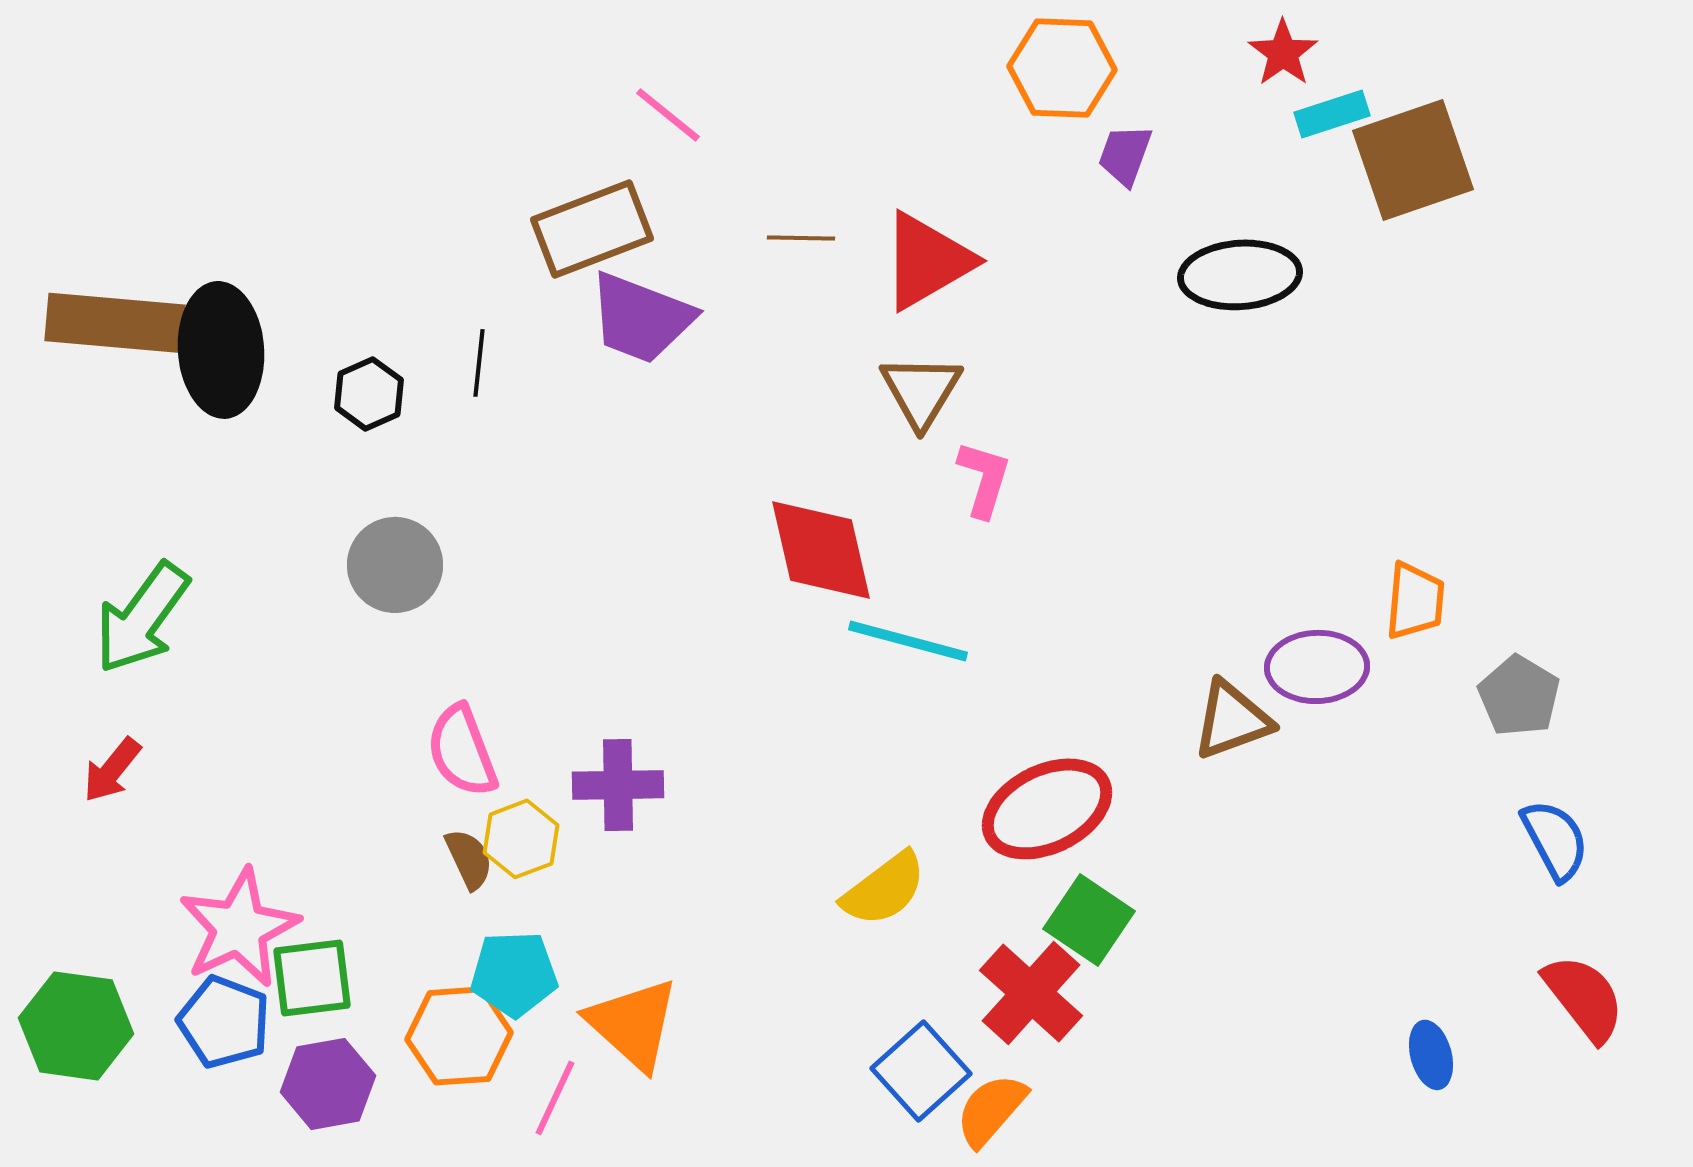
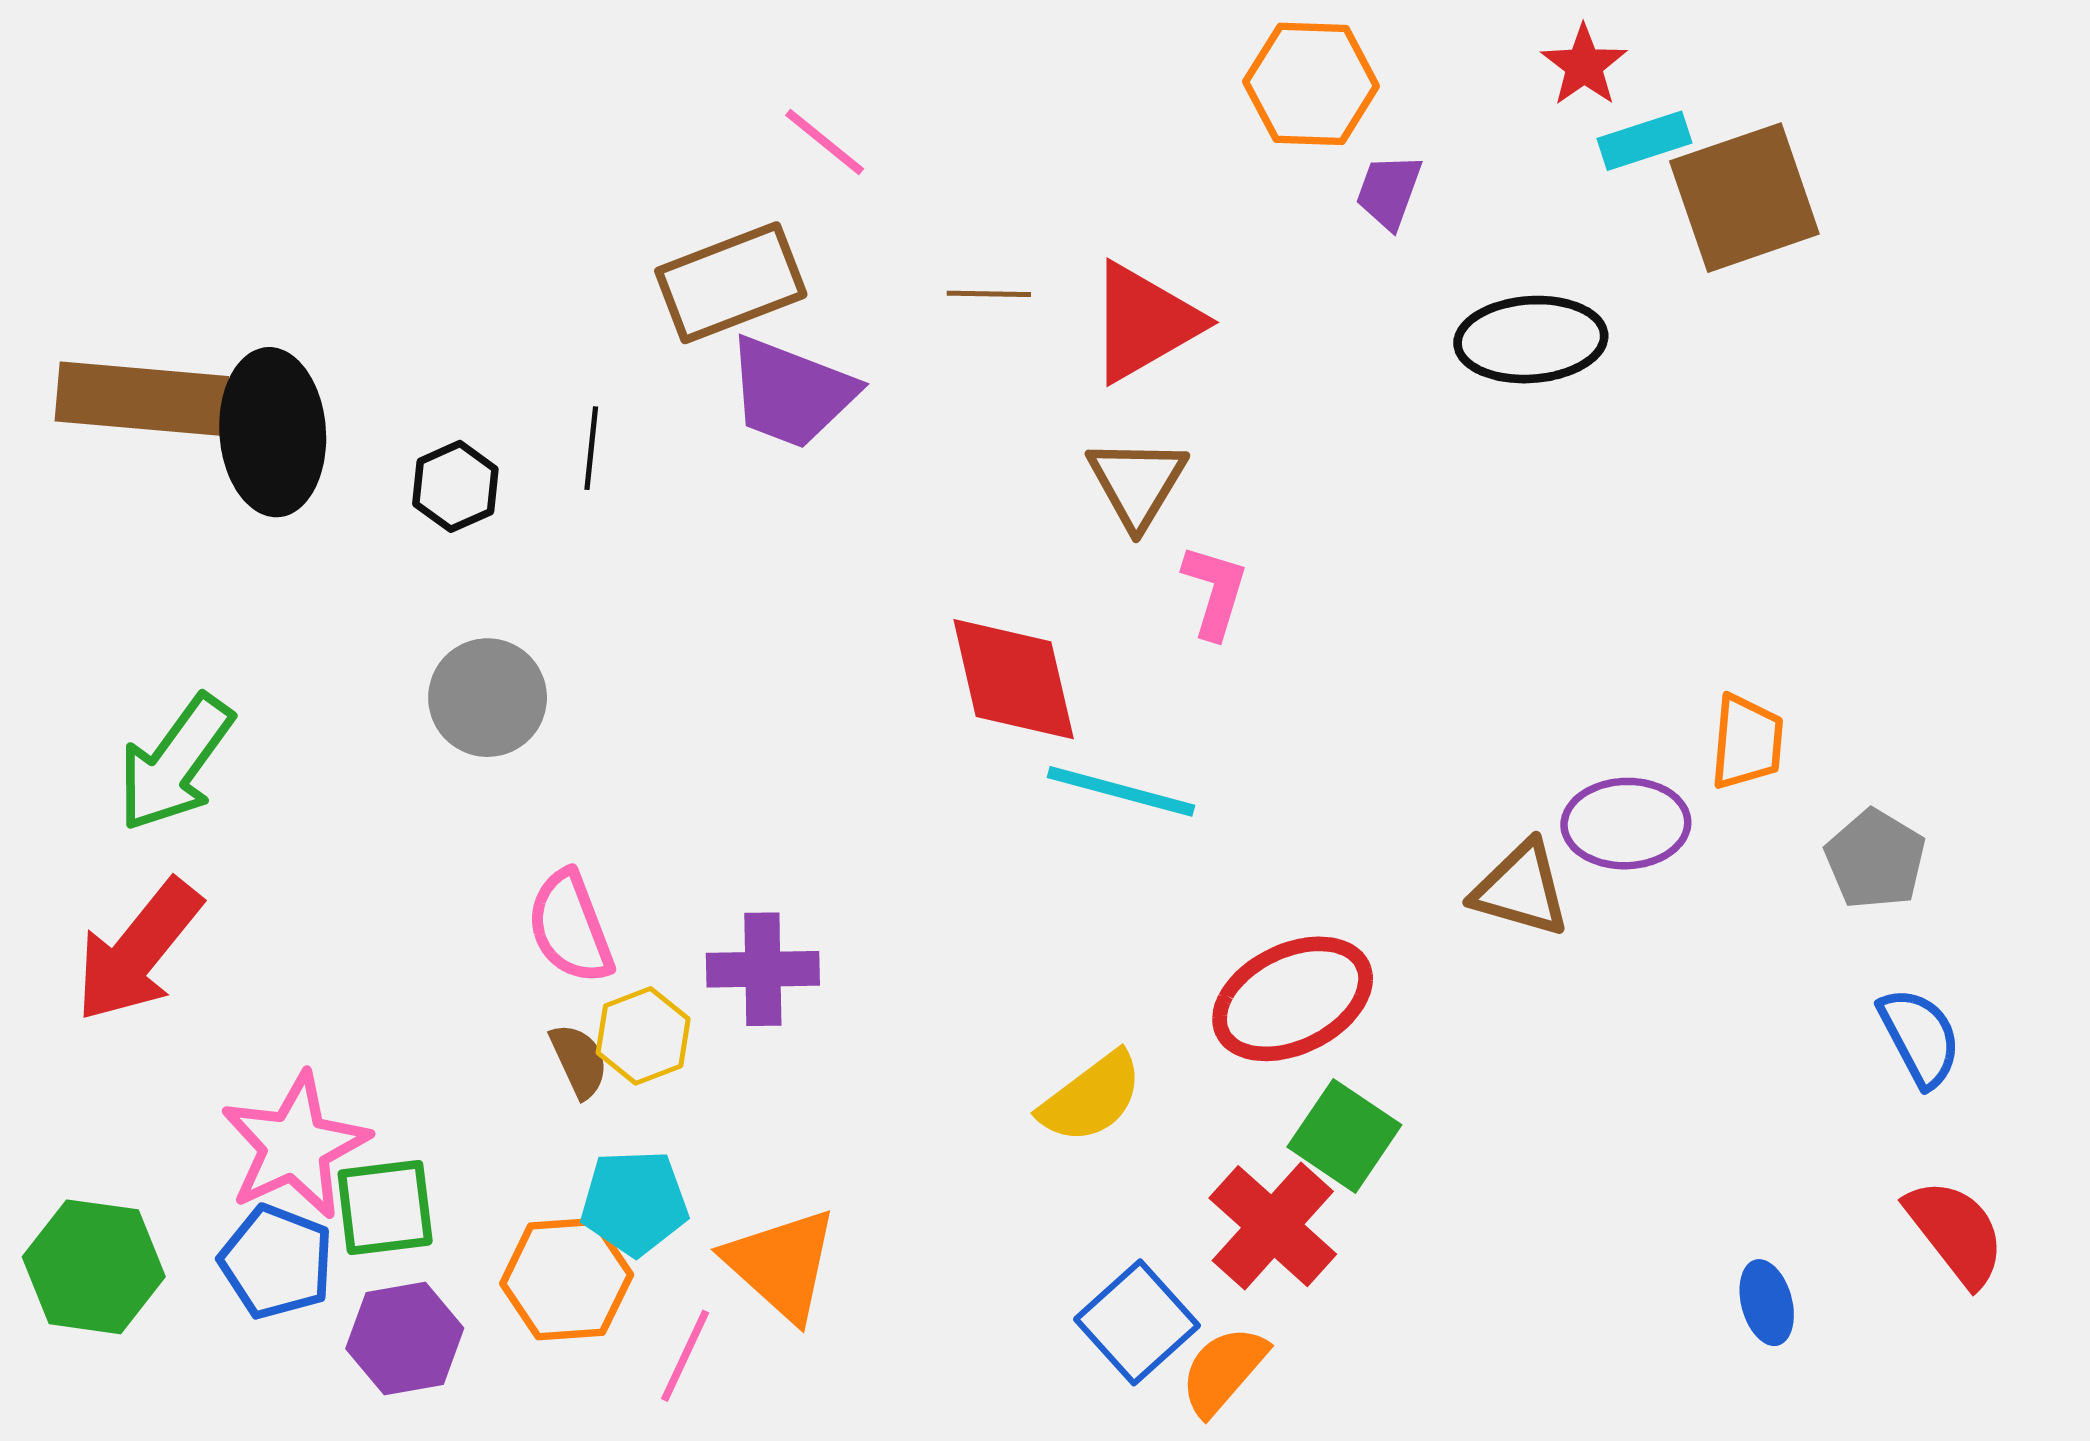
brown triangle: (1232, 720) -> (1521, 889), turned 36
red arrow: (112, 770) -> (138, 951), size x1.8

